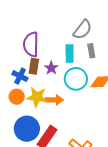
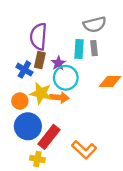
gray semicircle: (83, 30) -> (95, 24), turned 35
gray rectangle: (91, 51) -> (94, 48), moved
cyan circle: (76, 79) -> (66, 78), moved
orange circle: (17, 97) -> (20, 101), moved

